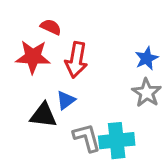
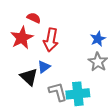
red star: (33, 57) -> (22, 38), turned -30
black triangle: (43, 115) -> (29, 77), turned 36

